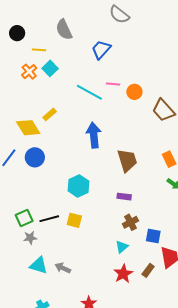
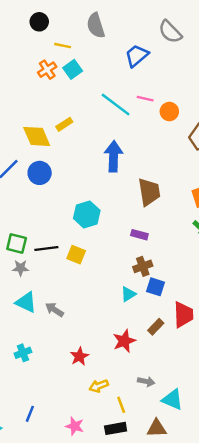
gray semicircle: (119, 15) -> (170, 32), moved
green square: (24, 218) -> (17, 243), turned 30
blue square: (153, 236) -> (156, 287), moved
red star: (123, 274) -> (124, 341), moved

